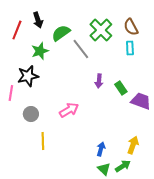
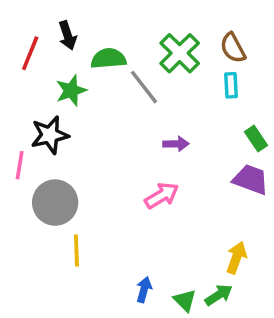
green semicircle: (61, 33) -> (108, 59), turned 30
purple arrow: (99, 81) -> (176, 144), turned -96
green rectangle: (121, 88) -> (256, 139), moved
pink arrow: (69, 110) -> (162, 195), moved
gray circle: (31, 114) -> (55, 203), size x1.6
blue arrow: (101, 149) -> (144, 290), moved

